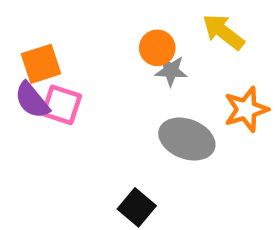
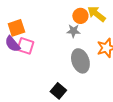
orange circle: (157, 48) -> (80, 16), moved
gray ellipse: (187, 139) -> (80, 61), turned 50

